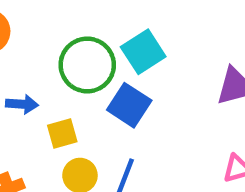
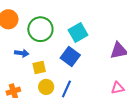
green circle: (87, 65) -> (40, 29), moved

